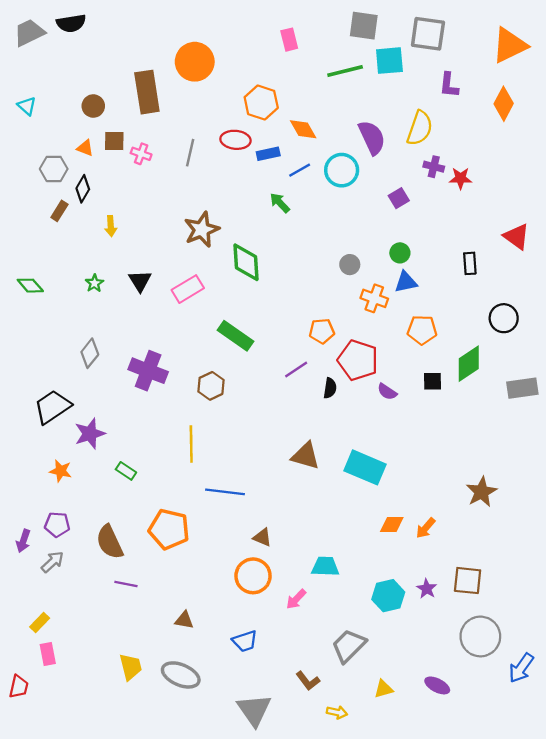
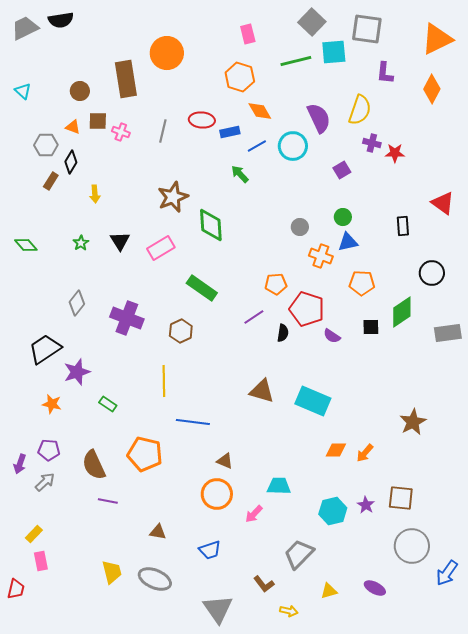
gray square: (364, 26) -> (312, 22), turned 36
orange hexagon: (261, 103) -> (240, 77), moved

